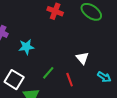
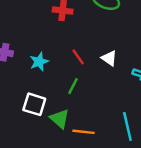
red line: (70, 80) -> (78, 57), moved

